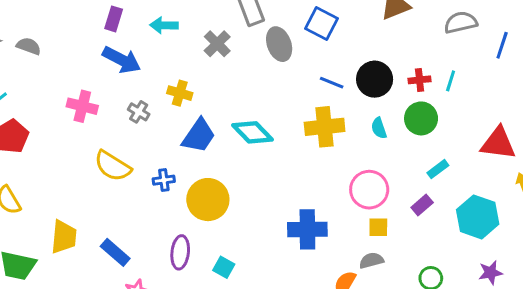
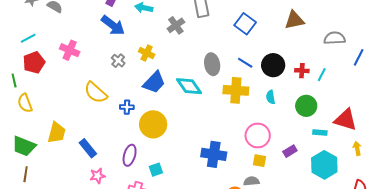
gray ellipse: (279, 44) -> (212, 64), moved
pink cross: (82, 106) -> (70, 50), moved
green circle: (421, 118) -> (306, 106), moved
cyan rectangle: (438, 169) -> (320, 133), moved, turned 32
cyan square: (224, 267) -> (156, 170), turned 32

